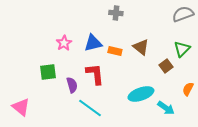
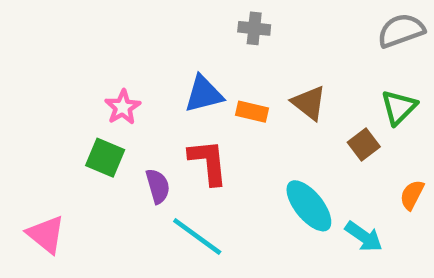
pink star: (64, 43) -> (123, 107), moved
green square: (48, 72) -> (105, 158), turned 30
cyan ellipse: (141, 94) -> (309, 206), turned 70

